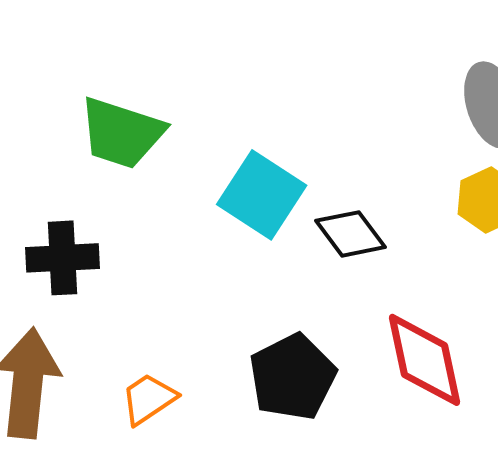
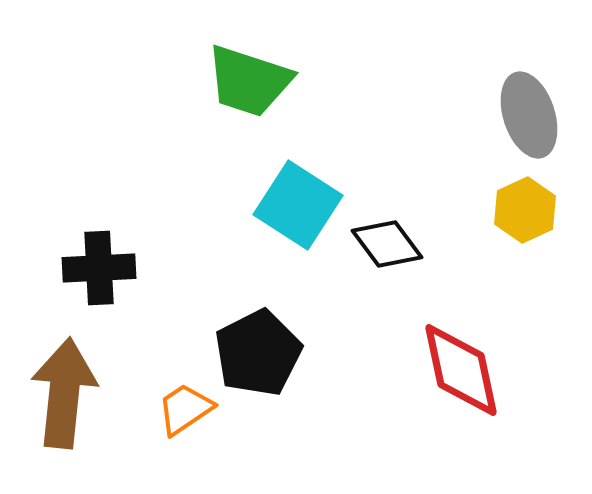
green trapezoid: (122, 133) -> (249, 81), moved
black pentagon: (293, 377) -> (258, 353), moved

